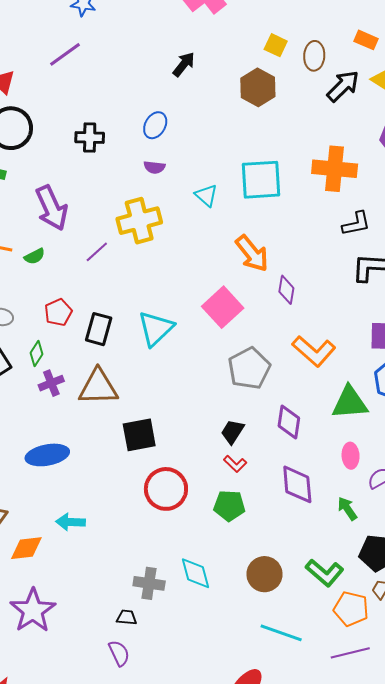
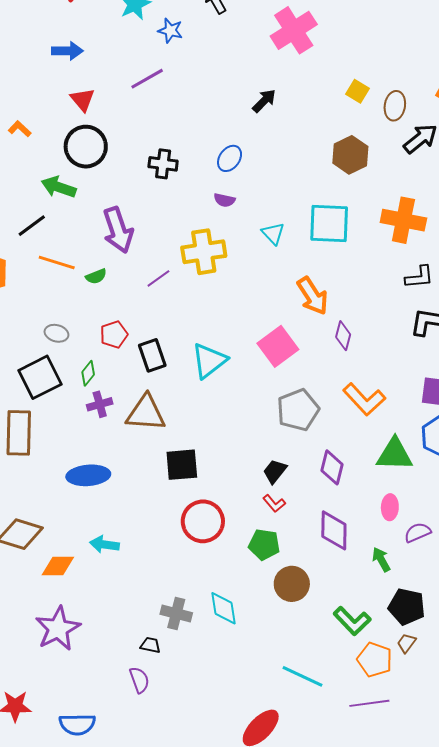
brown hexagon: (258, 87) -> (350, 155), moved
black rectangle: (99, 329) -> (152, 355), turned -40
brown circle: (265, 574) -> (292, 584), moved

